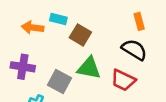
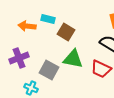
purple cross: (23, 67) -> (19, 58), turned -30

